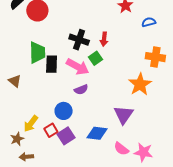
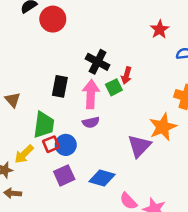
red arrow: (104, 39) -> (126, 75), moved
green trapezoid: (37, 52) -> (44, 125), moved
pink arrow: (78, 67) -> (91, 94), turned -125
purple triangle: (124, 115) -> (139, 146), moved
red square: (51, 130) -> (51, 144), moved

